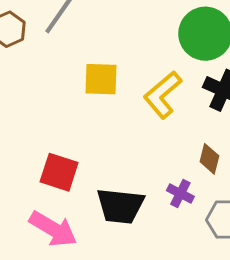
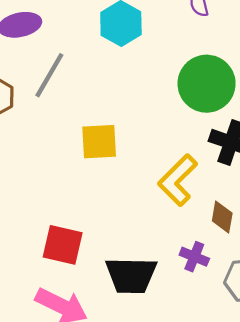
yellow L-shape: (163, 95) -> (178, 180), moved

